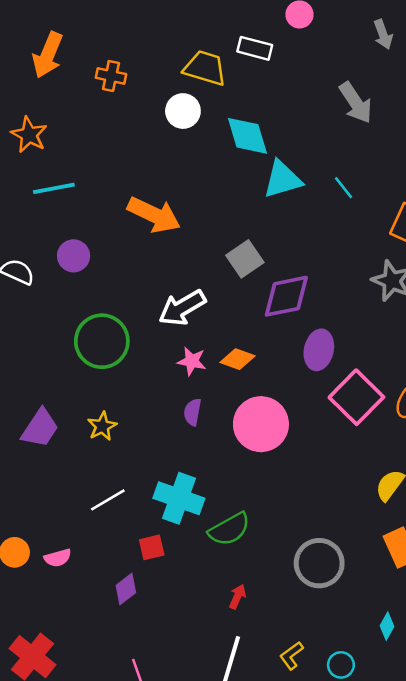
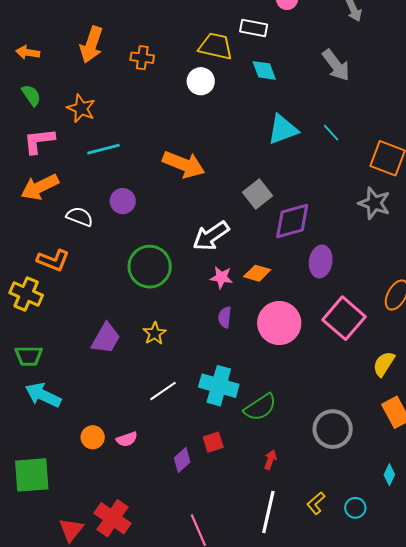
cyan diamond: (247, 136) -> (264, 70), moved, size x0.7
pink square: (356, 397) -> (344, 318), moved
red square: (152, 547) -> (213, 442), moved

